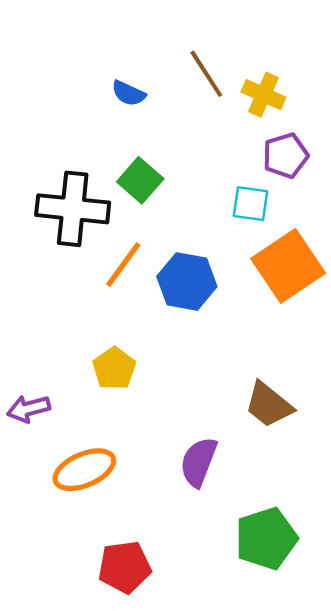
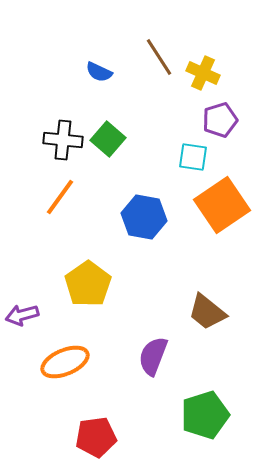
black cross: (73, 209) -> (63, 140), moved, size x0.7
orange line: (123, 265) -> (60, 197), moved
yellow pentagon: (114, 368) -> (88, 284), size x1.4

